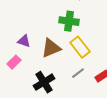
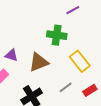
yellow rectangle: (80, 47) -> (80, 61), moved

